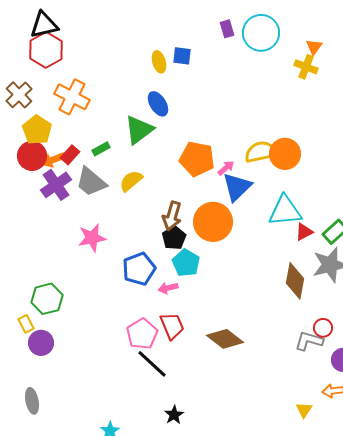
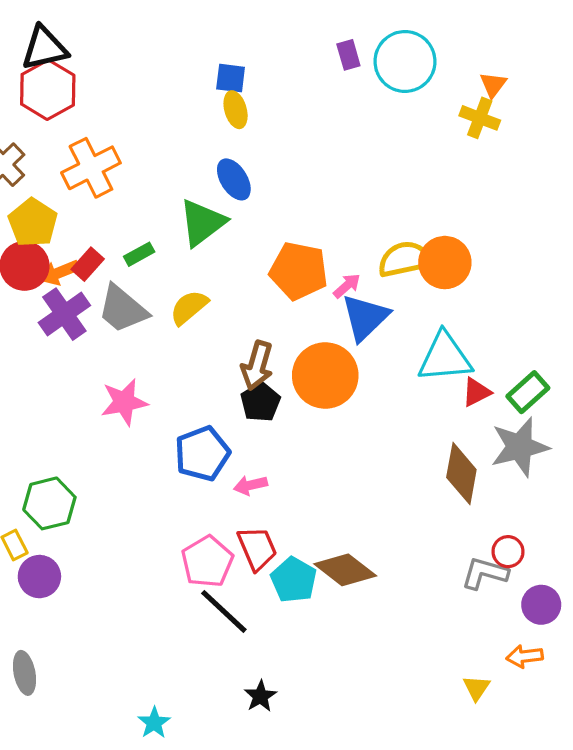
blue square: (182, 56) -> (231, 78), moved
orange cross: (72, 97) -> (91, 168), turned 36
cyan pentagon: (186, 263) -> (294, 580), moved

